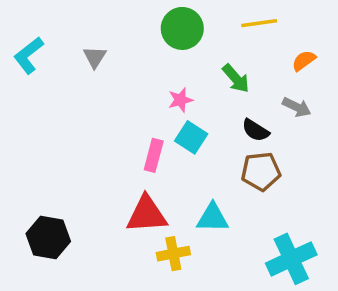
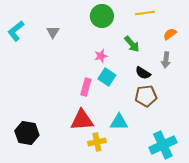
gray arrow: (297, 107) -> (166, 60), turned 70

